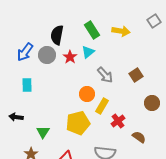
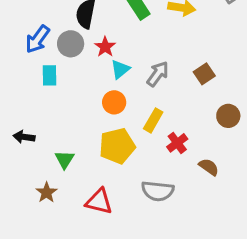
cyan triangle: (88, 52) -> (120, 69), moved
gray arrow: (105, 75) -> (158, 74), turned -102
cyan rectangle: (27, 85) -> (50, 75), moved
orange circle: (87, 94) -> (114, 102), moved

